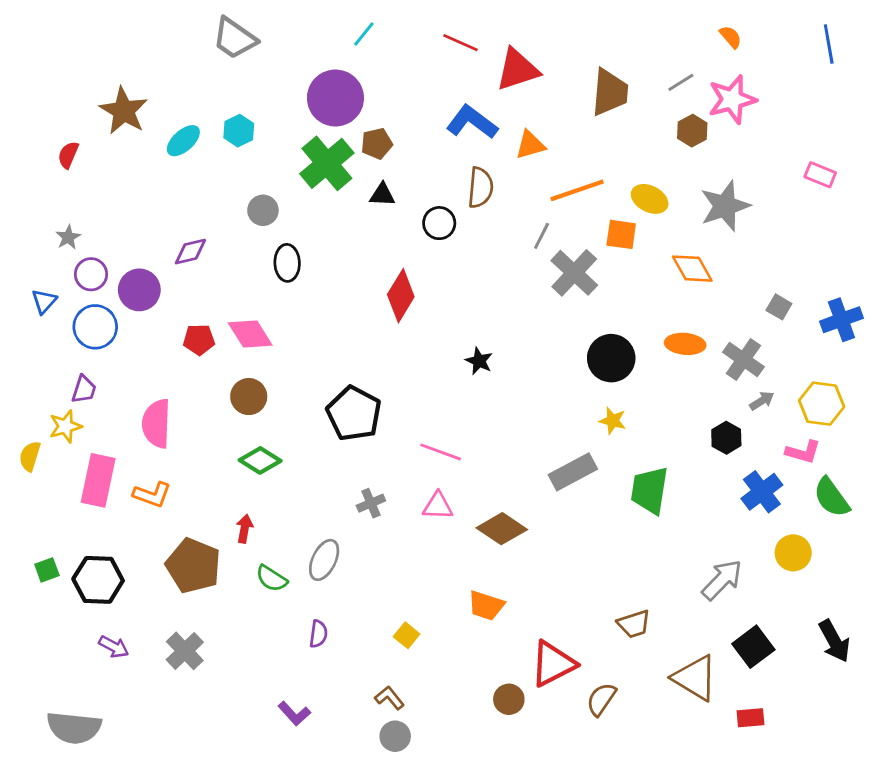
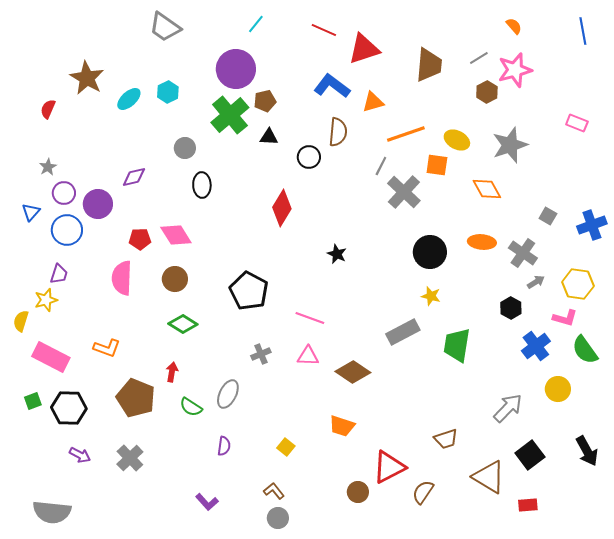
pink semicircle: (156, 424) -> (122, 278), moved
pink rectangle: (98, 480) -> (51, 357), moved, turned -75

